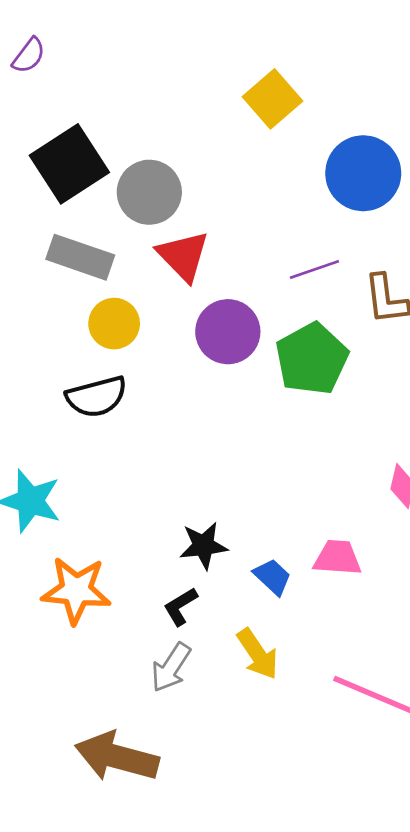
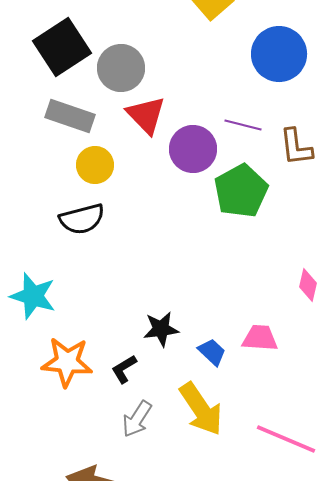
purple line: (314, 269) -> (243, 125), turned 33
purple circle: (228, 332) -> (193, 149), moved
black L-shape: (180, 607) -> (124, 369), moved
yellow arrow: (258, 654) -> (201, 409), size x1.4

